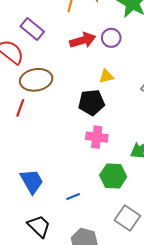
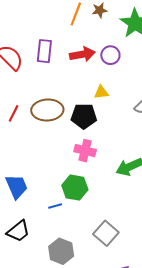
purple rectangle: (32, 29) -> (44, 51), moved, turned 50
brown ellipse: (36, 80) -> (47, 110), moved
green hexagon: (113, 176) -> (75, 188), moved
black trapezoid: (39, 226) -> (18, 231), turned 90

